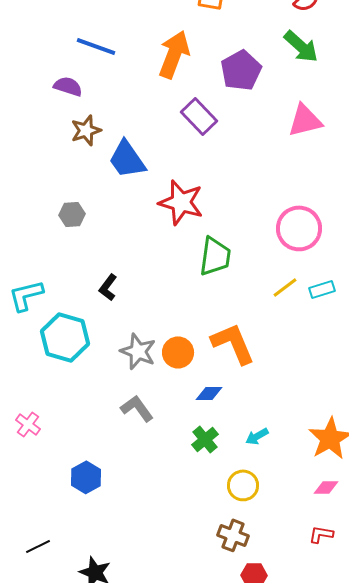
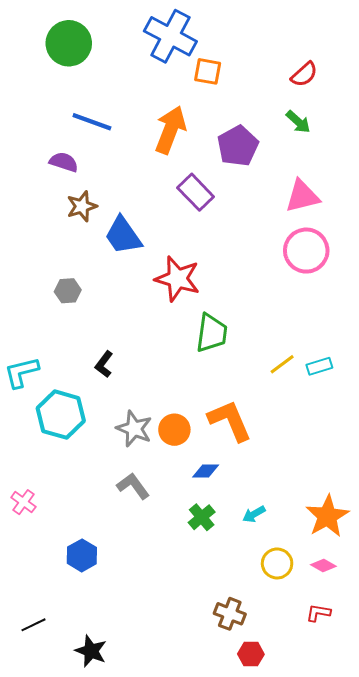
green arrow: (301, 46) -> (298, 122), size x0.7
pink circle: (299, 228) -> (306, 251), moved
yellow circle: (243, 485) -> (277, 563), moved
pink diamond: (326, 487) -> (323, 565), turned 30

